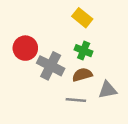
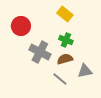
red circle: (25, 48) -> (21, 26), moved
gray line: (76, 100) -> (60, 79), turned 35

